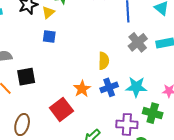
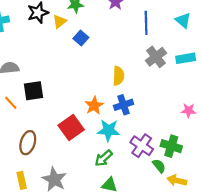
blue square: (49, 36) -> (81, 38), moved, turned 32
cyan star: (136, 87) -> (109, 130), moved
green cross: (153, 113) -> (171, 146), moved
purple cross: (127, 124) -> (142, 146), turned 30

